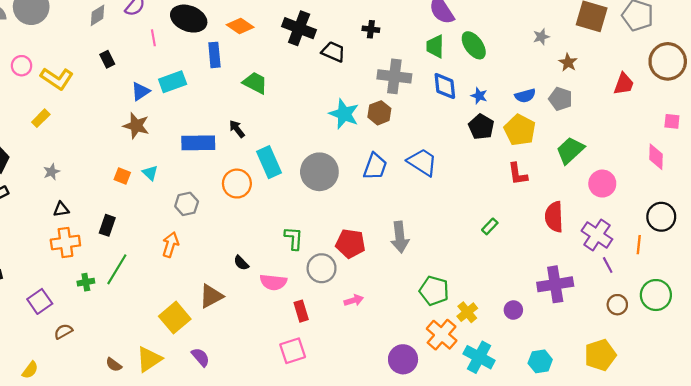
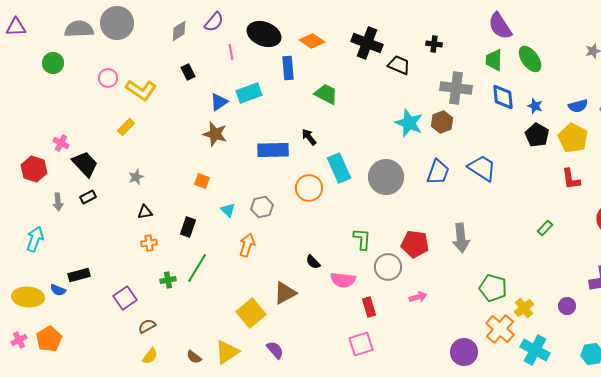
cyan triangle: (150, 173) -> (228, 210), moved
orange cross: (65, 242) -> (149, 243), size x0.6
yellow semicircle: (30, 370) -> (150, 356), moved

